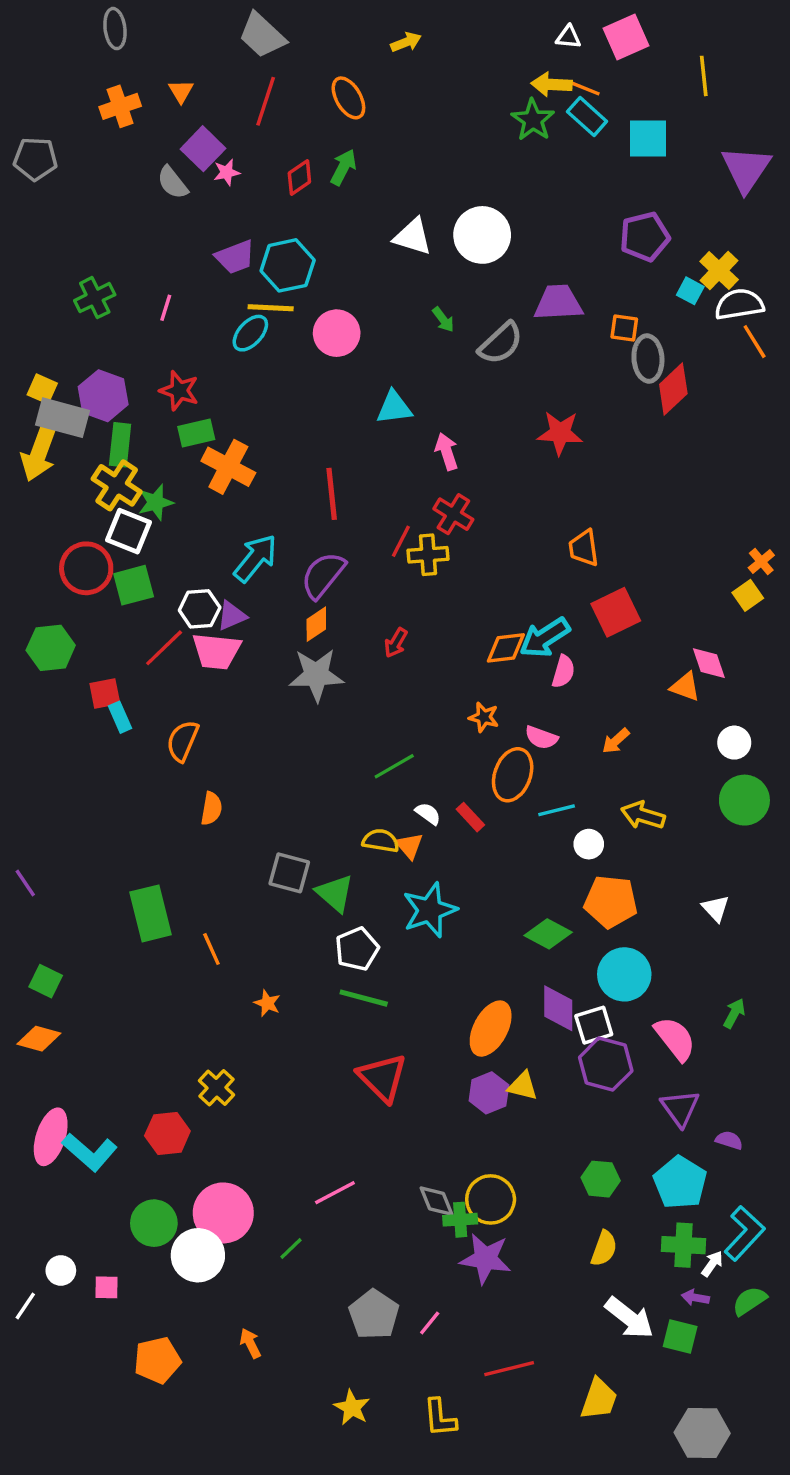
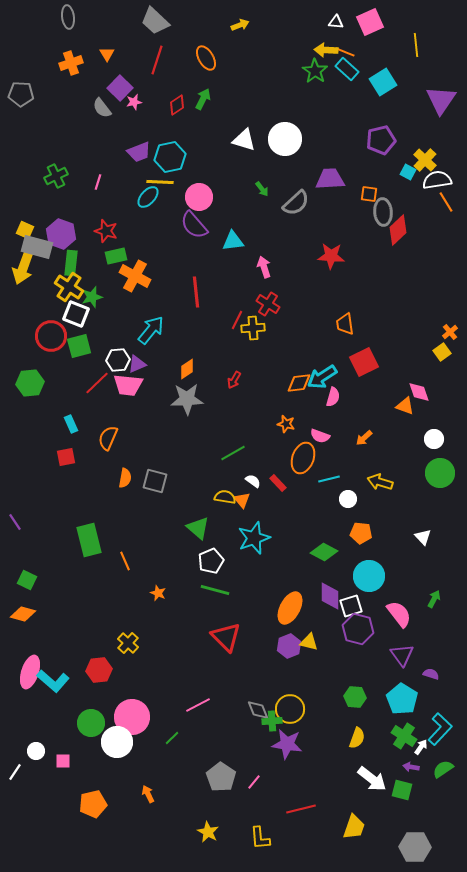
cyan square: (648, 139) -> (383, 82), turned -32
purple semicircle: (323, 575) -> (194, 225), moved, turned -80
red square: (105, 694) -> (66, 457), moved
gray square: (289, 873) -> (155, 481), moved
orange pentagon: (611, 902) -> (361, 533), size x0.7
green cross: (683, 1245) -> (404, 736), turned 30

